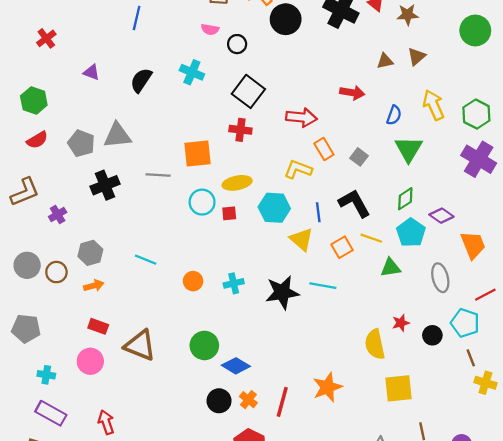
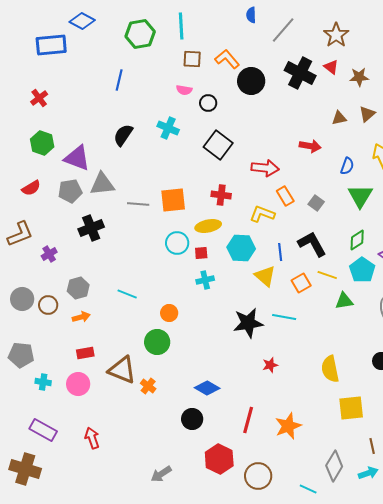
purple triangle: (91, 72) -> (77, 158), moved, size x1.8
green hexagon: (34, 100) -> (42, 143), moved
red cross: (240, 130) -> (221, 195), moved
gray pentagon: (81, 143) -> (70, 191), turned -30
gray line: (158, 175) -> (138, 204), moved
cyan cross: (234, 283) -> (205, 280), moved
red star: (401, 323) -> (270, 365), moved
red rectangle: (98, 326) -> (85, 353), turned -30
green circle: (204, 345) -> (157, 342), moved
cyan cross: (46, 375) -> (43, 382), moved
orange star: (327, 387) -> (288, 426), moved
orange cross: (248, 400) -> (148, 386), moved

